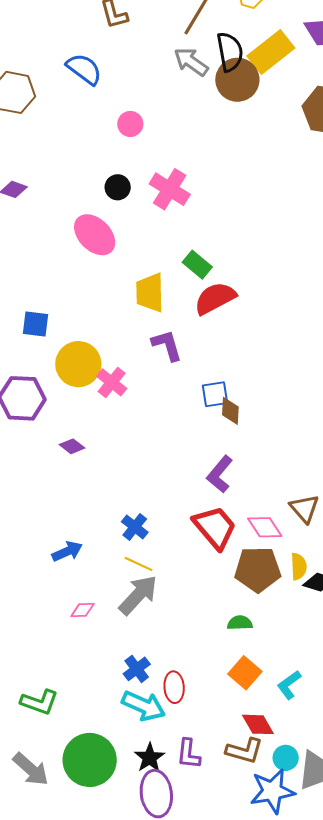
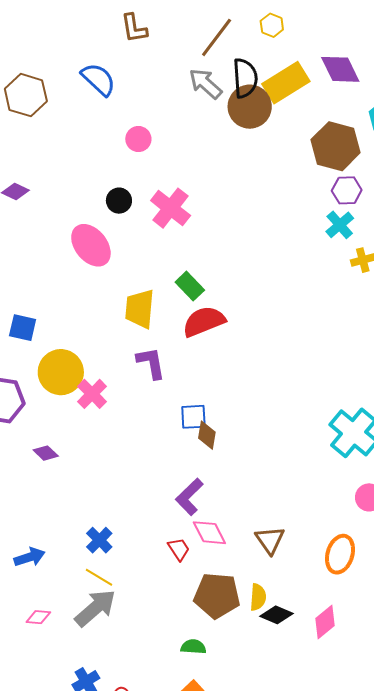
red trapezoid: (215, 527) -> (179, 549), size x0.5
pink diamond: (265, 527) -> (209, 533), moved

